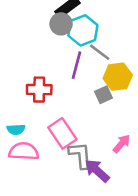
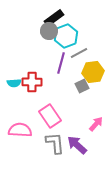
gray line: (100, 52) -> (79, 53), turned -66
cyan semicircle: (16, 129) -> (14, 83), moved
gray L-shape: (80, 155) -> (55, 143), moved

